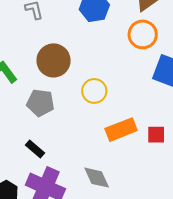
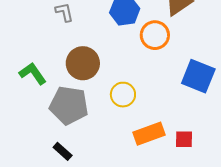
orange circle: (143, 34) -> (155, 35), moved
gray pentagon: (40, 103) -> (69, 105), size x1.4

